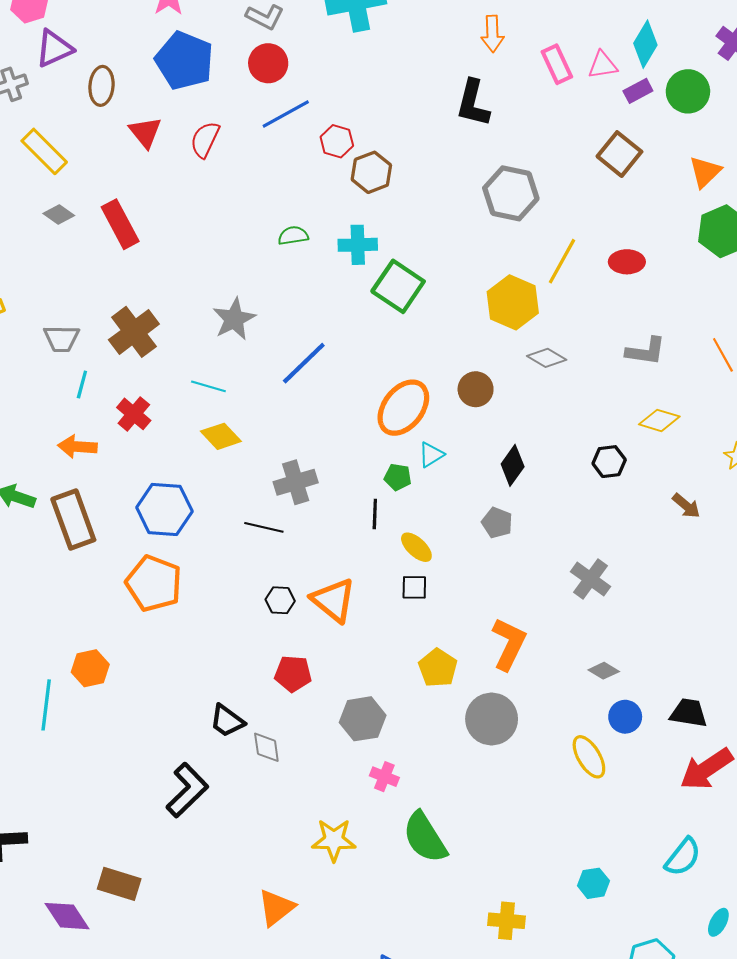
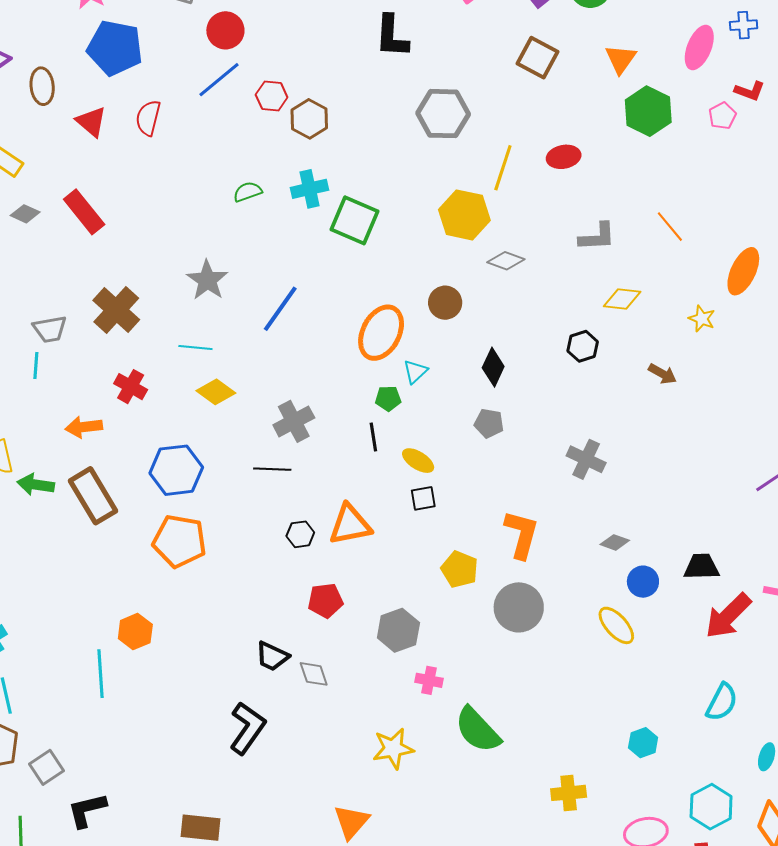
red circle: (268, 63) -> (225, 30), moved
cyan line: (82, 384) -> (36, 366), moved
orange triangle: (333, 600) -> (350, 525), turned -39

